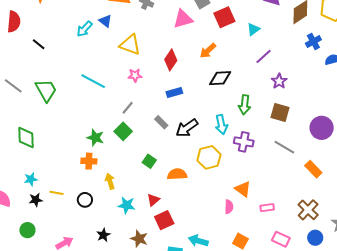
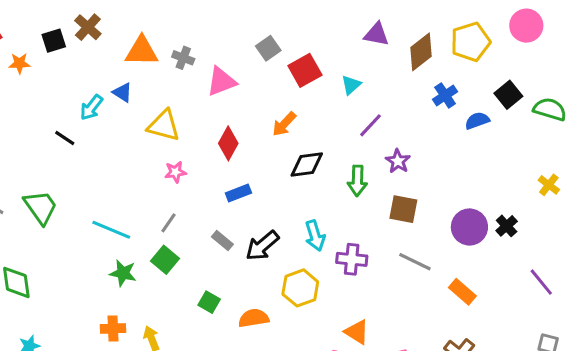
pink triangle: (183, 19) -> (221, 82), moved
black line: (39, 44) -> (65, 138), moved
cyan line: (93, 81) -> (111, 230), moved
green arrow: (245, 105) -> (357, 181), moved
orange cross: (89, 161) -> (113, 329), moved

